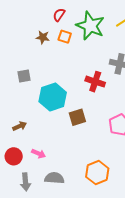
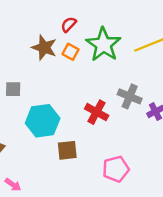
brown star: (43, 37) -> (44, 48), size x1.5

